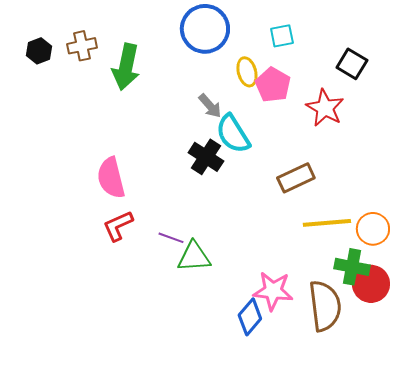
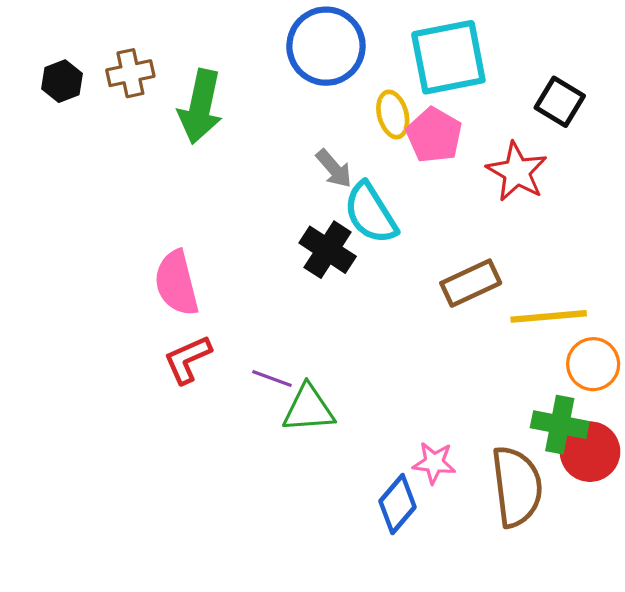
cyan square: (282, 36) -> (448, 57), size x2.0
yellow line: (327, 223) -> (549, 316), moved
pink star: (273, 291) -> (434, 463), size x0.7

